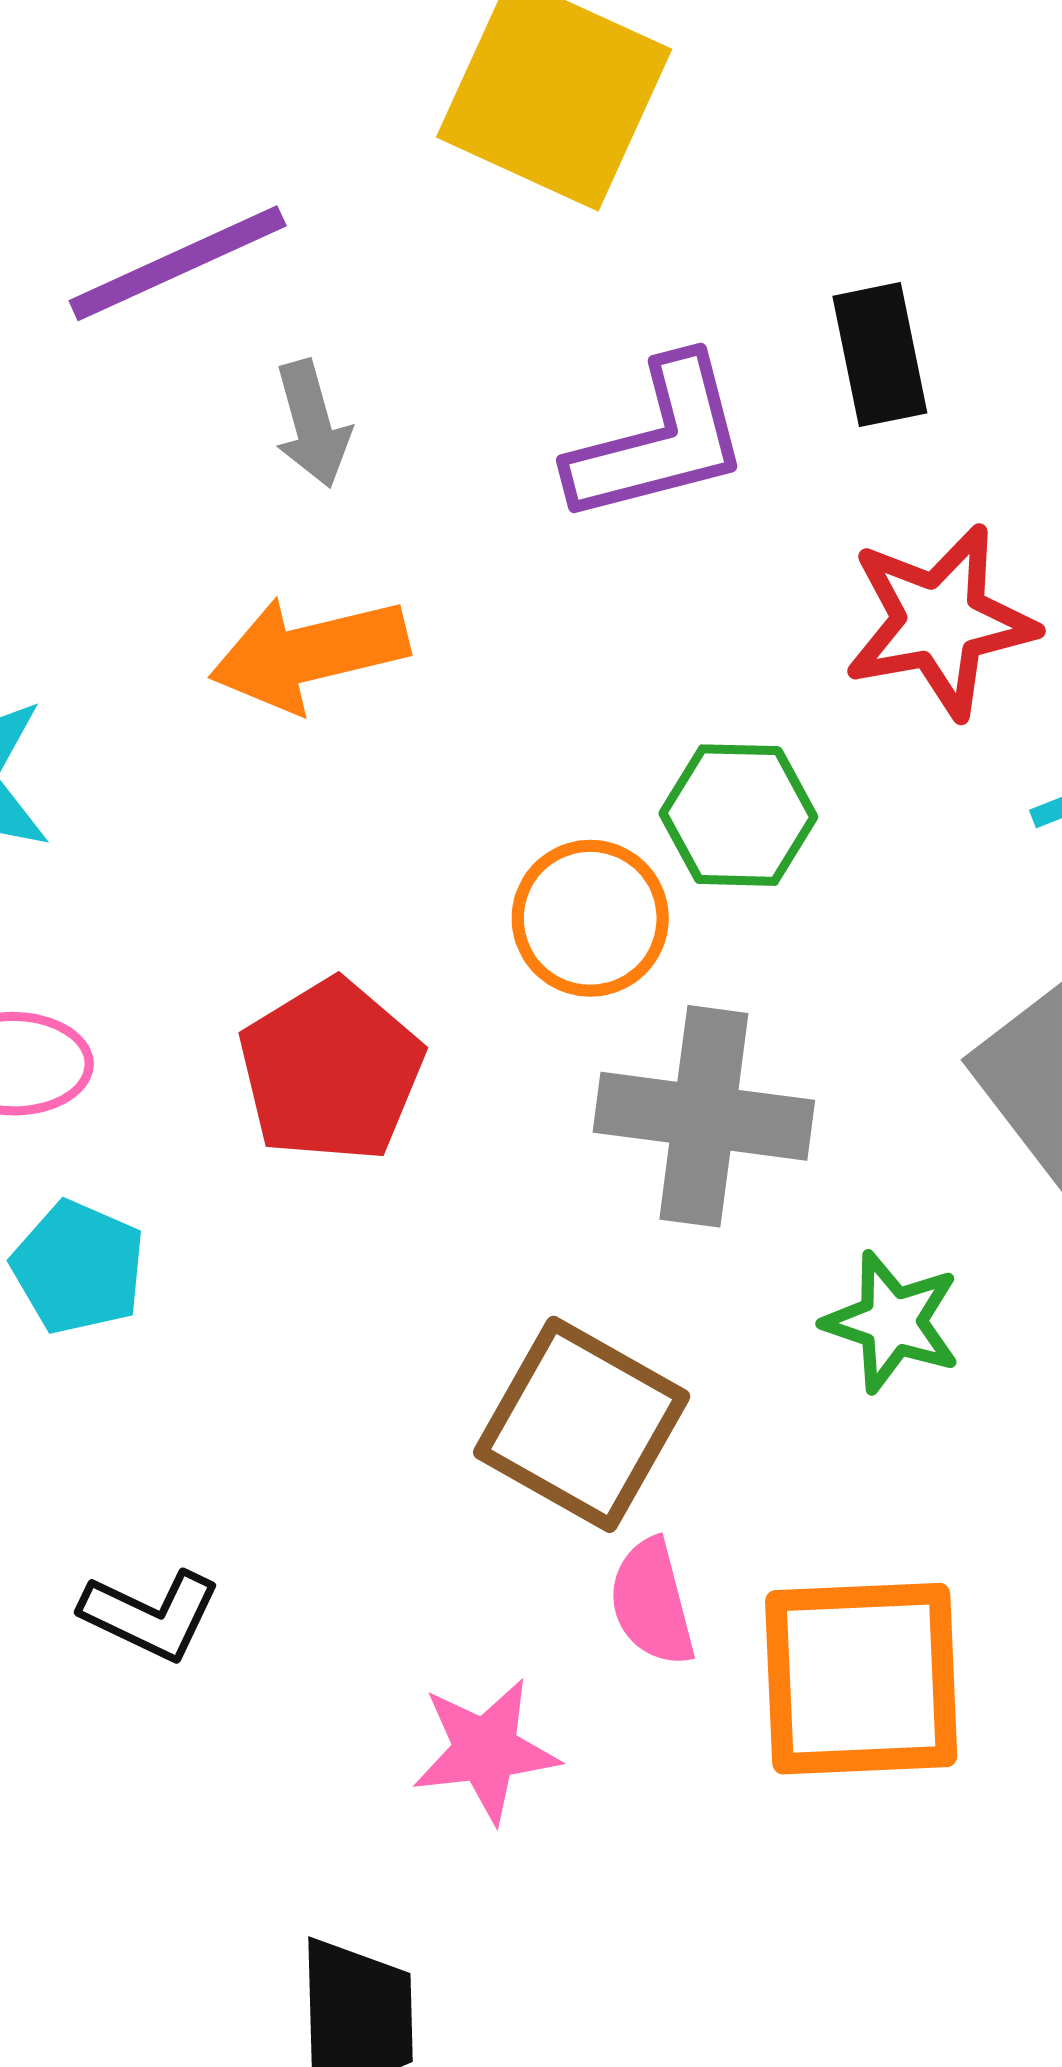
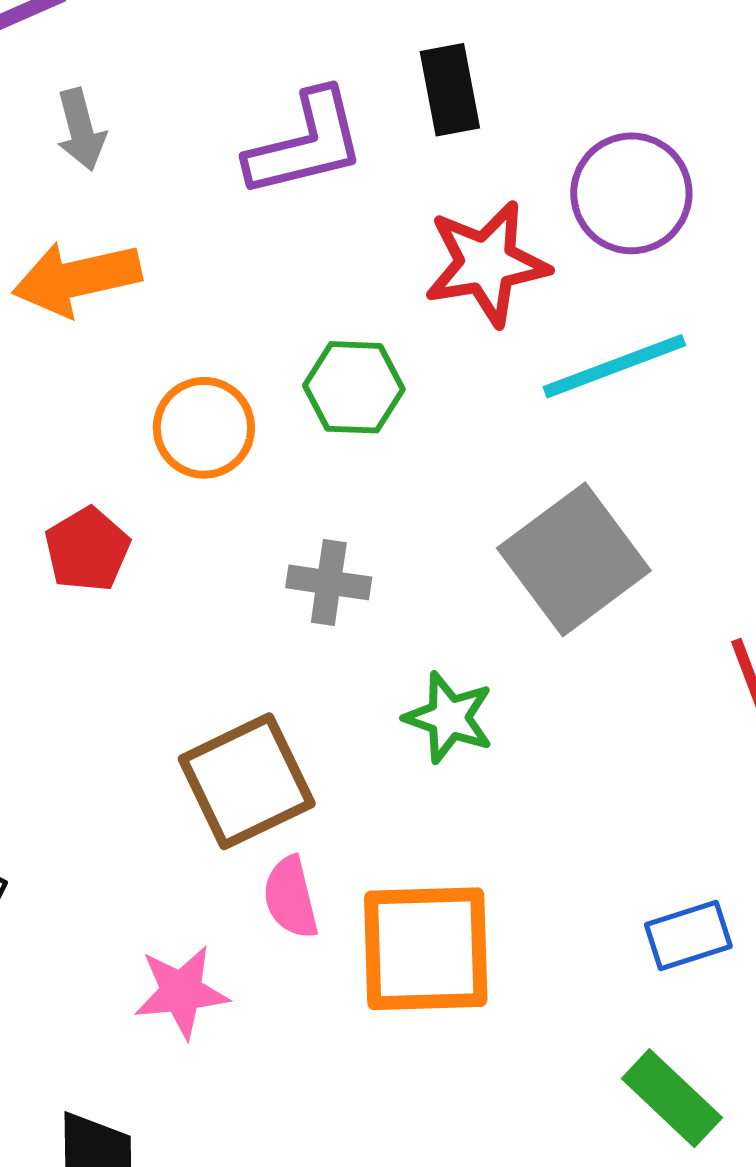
orange circle: (590, 918) -> (204, 428), moved
red pentagon: (331, 1071) -> (87, 550), size x0.7
gray cross: (704, 1116) -> (329, 582), size x0.6
brown square: (582, 1424) -> (247, 781), turned 34

